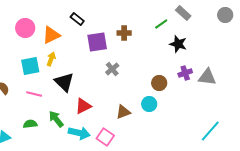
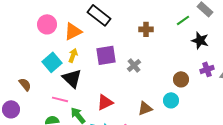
black rectangle: (77, 19) -> (99, 15), size x1.6
purple square: (97, 42) -> (106, 55), moved
cyan square: (30, 66) -> (52, 62), turned -30
black triangle: (64, 82) -> (72, 78), moved
pink line: (34, 94) -> (60, 99), moved

